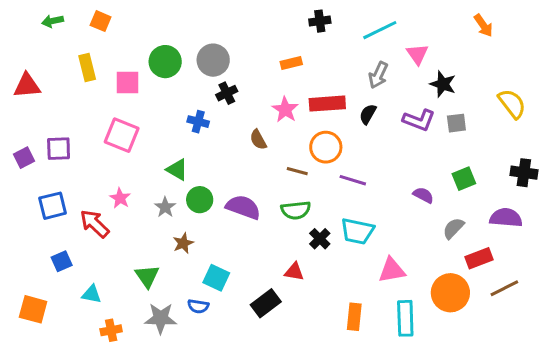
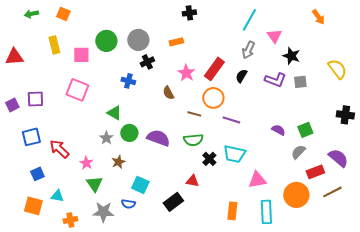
black cross: (320, 21) -> (189, 13), moved
cyan line: (380, 30) -> (249, 20), turned -35
orange rectangle: (291, 63) -> (176, 42), moved
red rectangle: (327, 104) -> (214, 69), turned -50
green square: (464, 179) -> (305, 130), moved
pink star: (120, 198) -> (86, 163), moved
purple semicircle: (506, 218) -> (338, 158), moved, turned 35
orange square: (33, 309) -> (33, 206), moved

